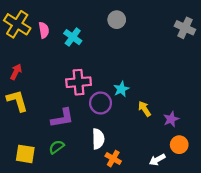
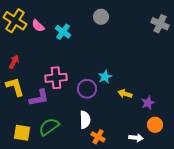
pink semicircle: (44, 30) -> (38, 26), turned 144
pink cross: (79, 82) -> (56, 78), moved
yellow arrow: (144, 109) -> (125, 94), turned -40
purple L-shape: (62, 118) -> (39, 98), moved
green semicircle: (57, 147) -> (49, 127), size x1.5
white arrow: (157, 160) -> (136, 138), turned -144

